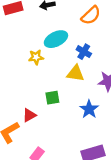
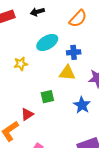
blue cross: (84, 52) -> (74, 52), turned -32
yellow star: (36, 57) -> (21, 64), moved

